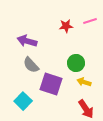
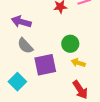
purple square: (51, 84) -> (45, 65), turned -30

